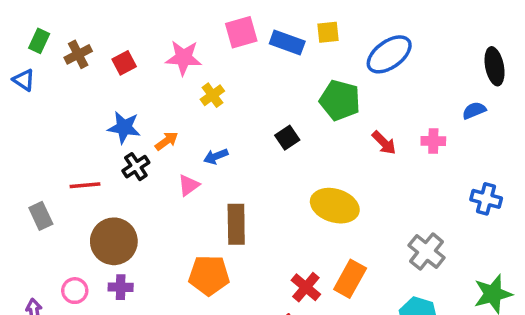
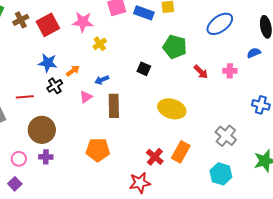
blue ellipse: (389, 54) -> (220, 24), moved
red square: (124, 63) -> (48, 25), size x1.6
black square: (287, 138) -> (144, 69), turned -32
brown rectangle: (236, 224) -> (114, 106), moved

